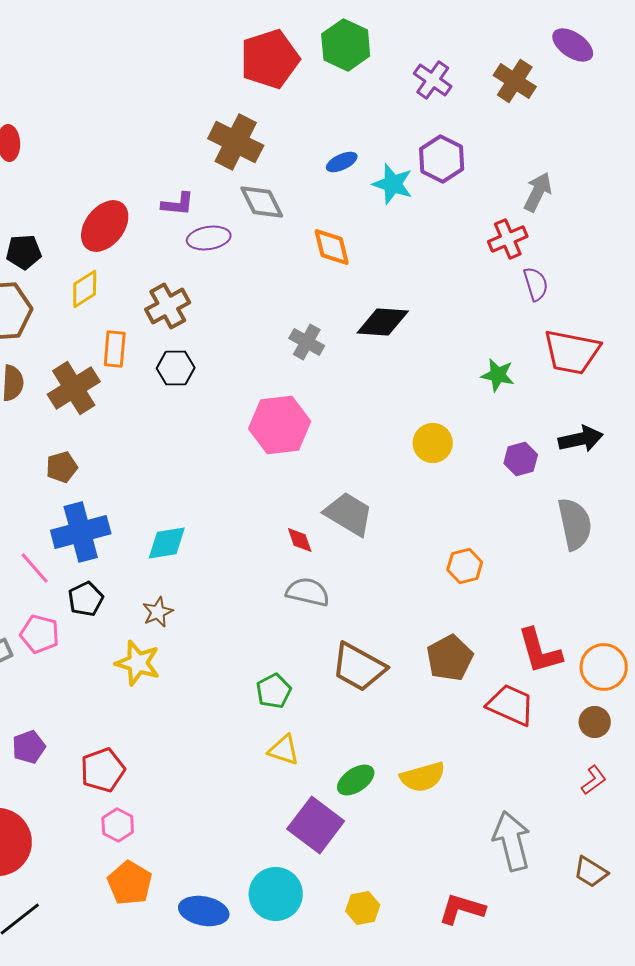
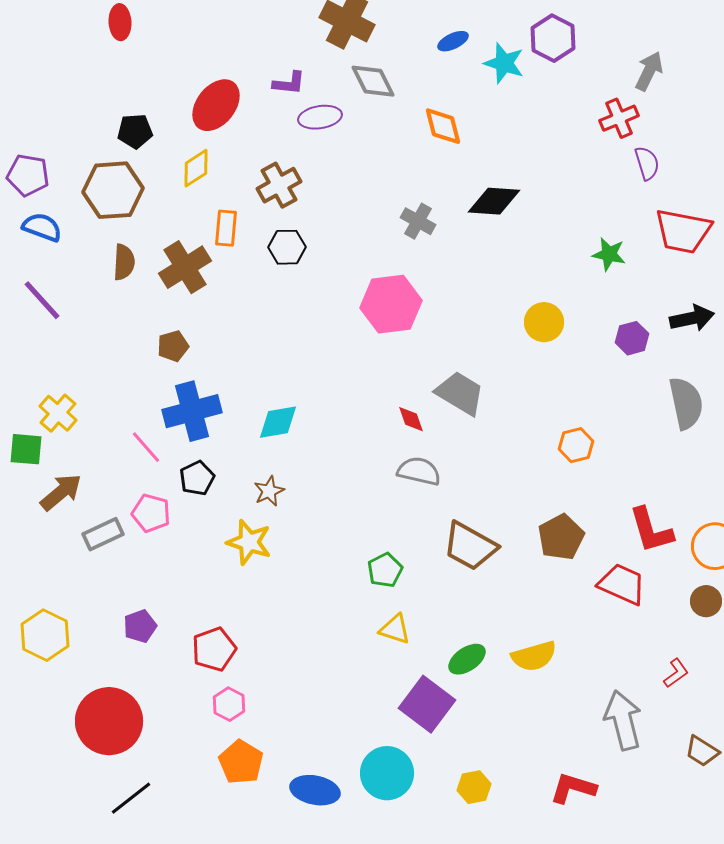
red L-shape: (594, 780) -> (676, 673), moved

